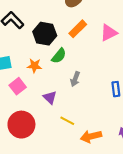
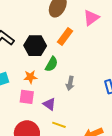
pink triangle: (109, 33) -> (91, 18), moved
pink square: (18, 86) -> (27, 97), moved, turned -35
yellow line: (67, 121) -> (59, 125), moved

